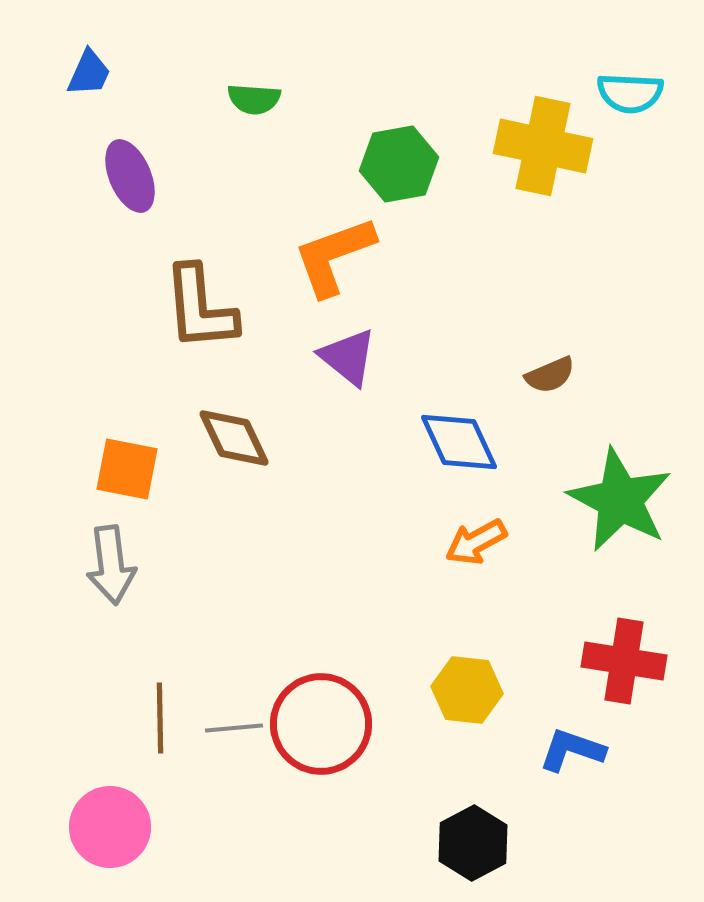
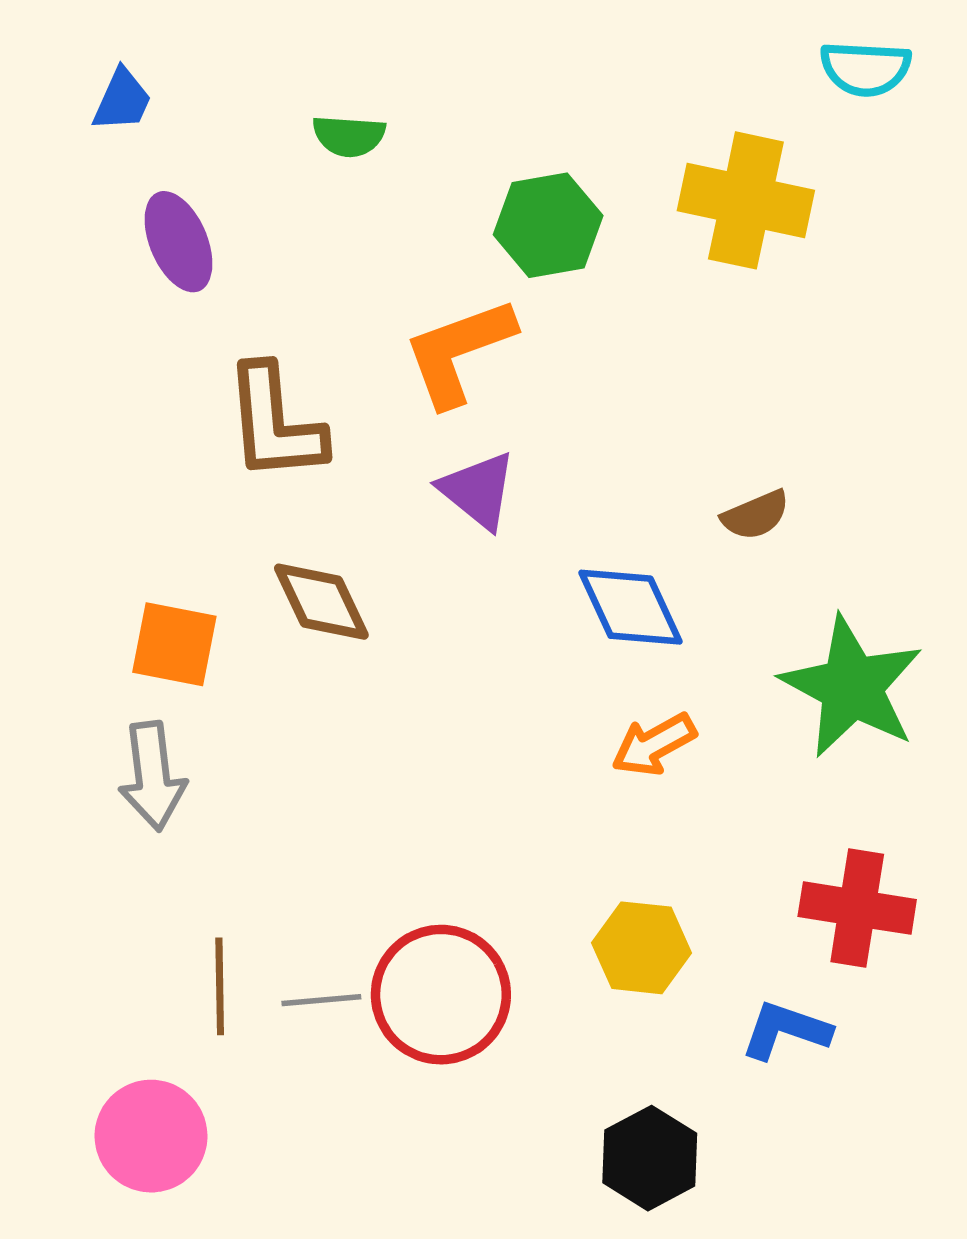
cyan semicircle: (630, 93) -> (865, 69), moved

